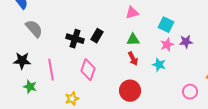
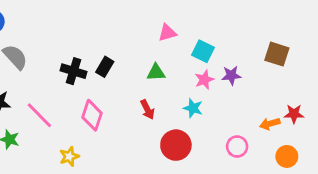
pink triangle: (132, 13) -> (167, 33), moved
red arrow: (133, 59) -> (147, 110), moved
pink line: (51, 70) -> (39, 115), turned -35
red circle: (130, 91) -> (176, 145), moved

